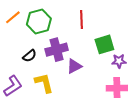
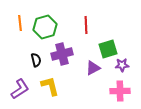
orange line: (13, 17) -> (20, 23), turned -56
black semicircle: (30, 56) -> (36, 60), turned -64
purple triangle: (74, 66) -> (93, 68), moved

